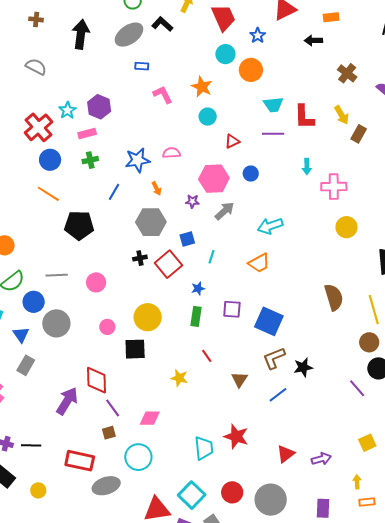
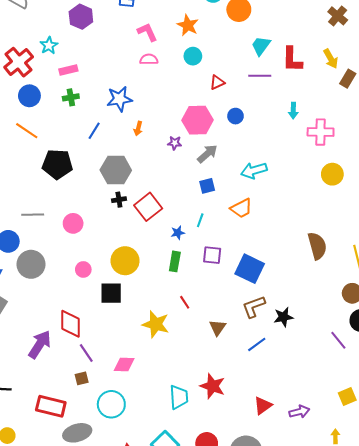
cyan trapezoid: (273, 105) -> (261, 46), turned 130
purple hexagon: (99, 107) -> (81, 17), moved
pink semicircle: (171, 153) -> (149, 59), moved
orange arrow: (157, 188) -> (138, 129), turned 40
gray hexagon: (151, 222) -> (116, 170), moved
blue square: (187, 239) -> (207, 186), moved
cyan line: (212, 257) -> (200, 220), moved
yellow star: (179, 378) -> (156, 324), size x1.5

